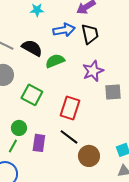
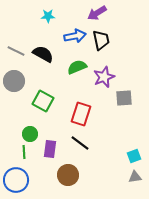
green semicircle: (55, 61) -> (77, 67), moved
green line: (13, 146) -> (24, 152), turned -32
brown circle: (89, 156) -> (68, 175), moved

